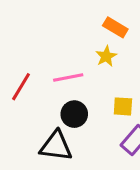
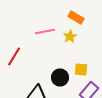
pink line: (68, 78) -> (45, 32), moved
black circle: (74, 114) -> (60, 78), moved

